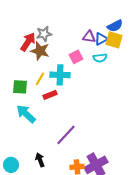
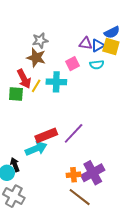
red arrow: (28, 42) -> (24, 79), moved, turned 120
red rectangle: (50, 95) -> (46, 135), moved, size x1.5
cyan arrow: (26, 114) -> (36, 149), moved, turned 115
purple line: (66, 135) -> (74, 133), moved
black arrow: (40, 160) -> (15, 165), moved

